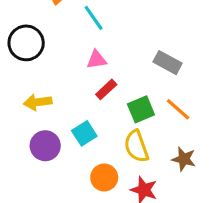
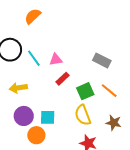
cyan line: (94, 18) -> (34, 58), moved
cyan square: (84, 133) -> (48, 117), moved, turned 35
orange circle: (104, 177) -> (36, 135), moved

